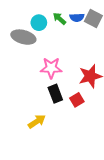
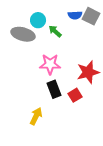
green arrow: (59, 19) -> (55, 31), moved
yellow arrow: (37, 121) -> (36, 116), turned -30

